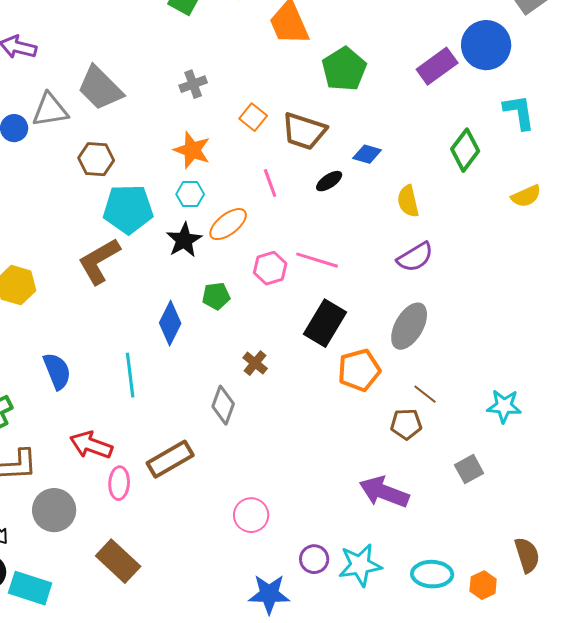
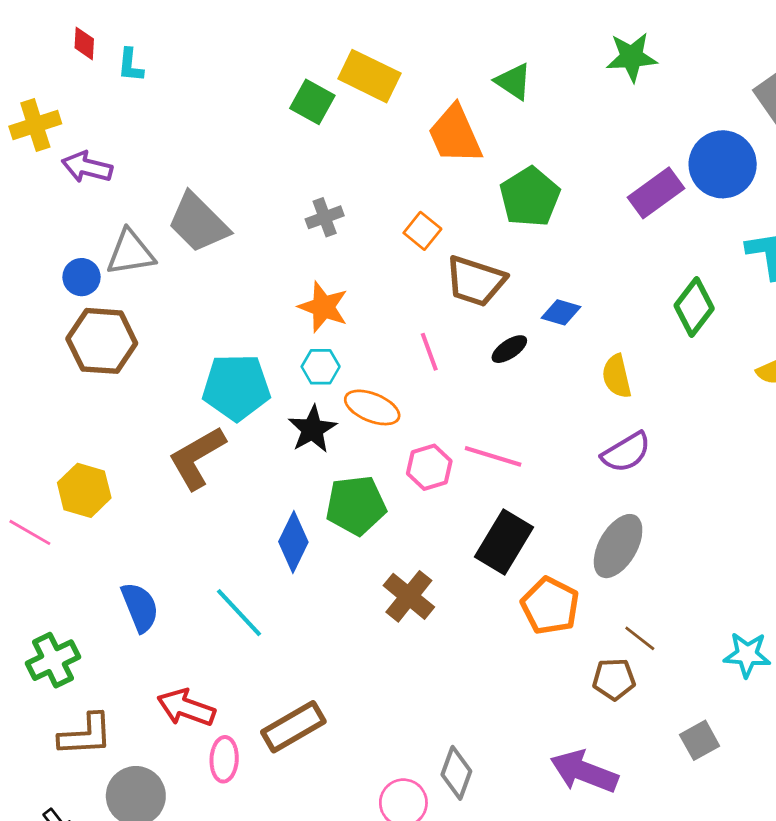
orange square: (253, 117) -> (422, 231), moved
brown hexagon: (96, 159) -> (102, 341), moved, size x1.4
orange ellipse: (228, 224) -> (372, 407), turned 60
green pentagon: (216, 296) -> (356, 505), size x1.6
brown cross: (255, 363) -> (409, 596), size x1.5
orange pentagon: (359, 370) -> (550, 606), turned -30
cyan line: (130, 375) -> (239, 613), turned -36
gray diamond: (223, 405) -> (456, 773), moved

